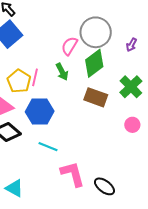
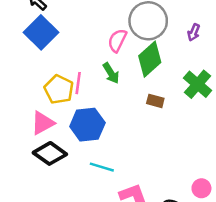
brown rectangle: (96, 97) -> (155, 101), size x0.6
pink circle: (132, 125) -> (201, 188), moved

